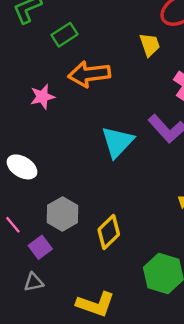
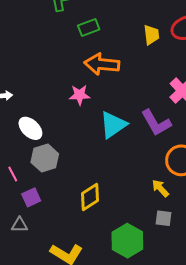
yellow trapezoid: (150, 45) -> (151, 35), moved
pink star: (42, 97) -> (80, 95), moved
gray hexagon: (63, 214) -> (45, 158), moved

